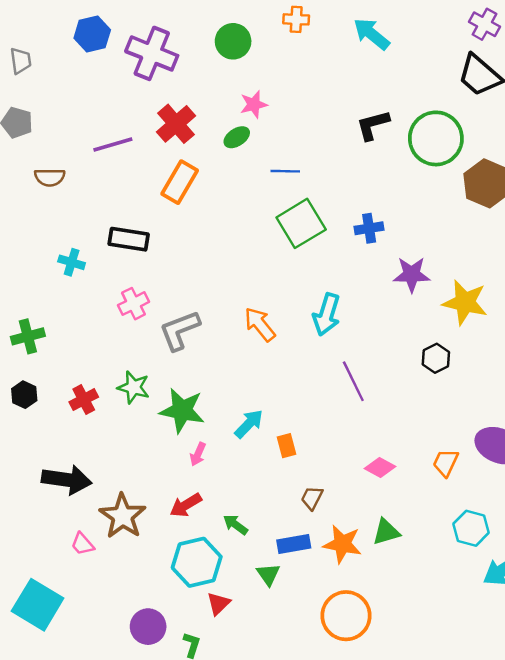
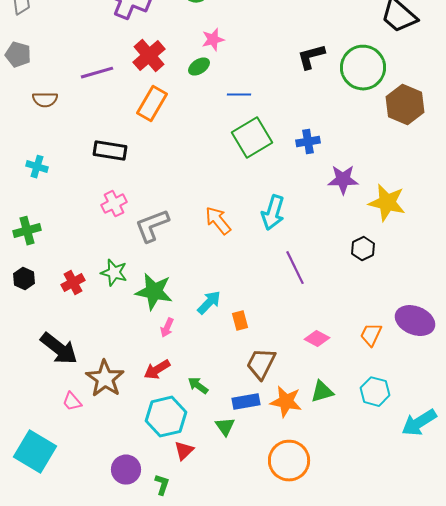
cyan cross: (72, 262) -> (37, 167), moved
black arrow: (67, 480) -> (59, 349), turned 30
brown trapezoid: (312, 498) -> (261, 364), size x1.6
cyan hexagon: (471, 528) -> (375, 392), moved

